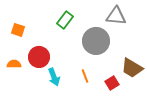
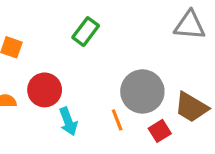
gray triangle: (116, 16) -> (190, 25), moved
gray circle: (96, 41) -> (142, 91), moved

